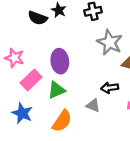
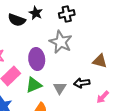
gray star: (110, 42) -> (61, 42), moved
gray triangle: (93, 105) -> (60, 88), moved, turned 40

